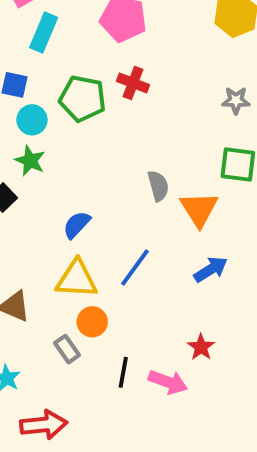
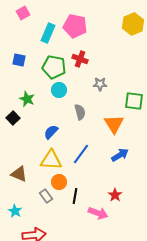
cyan rectangle: (44, 32) -> (48, 33), moved
gray star: (236, 100) -> (100, 84), moved
cyan circle: (32, 120) -> (59, 90), moved
gray semicircle: (158, 186) -> (80, 112), moved
black line: (123, 372) -> (75, 196), moved

